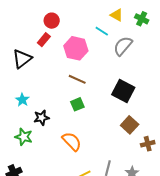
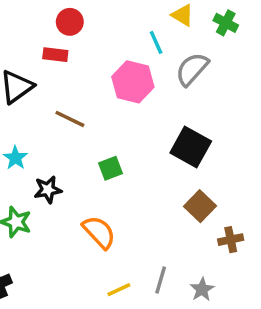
cyan line: (102, 31) -> (156, 42), turned 32
red rectangle: (44, 40) -> (55, 55), turned 56
pink hexagon: (76, 48) -> (133, 82), moved
brown line: (77, 79) -> (70, 119), moved

